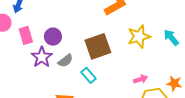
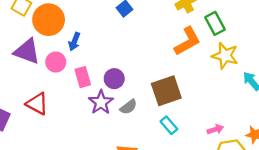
yellow star: (139, 37) -> (225, 56), moved, turned 30
cyan rectangle: (88, 75) -> (169, 125), moved

